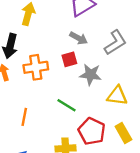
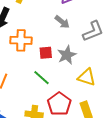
red square: (69, 59) -> (46, 53), moved
gray star: (90, 75) -> (67, 55), turned 30

